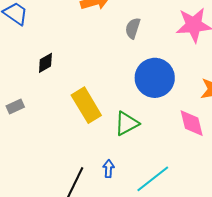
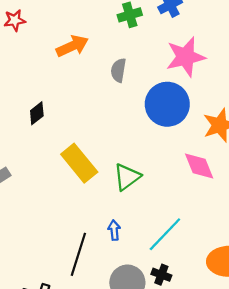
black diamond: (45, 63) -> (37, 113), moved
blue circle: (155, 78) -> (167, 104), moved

